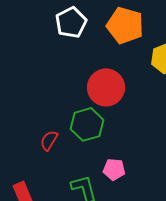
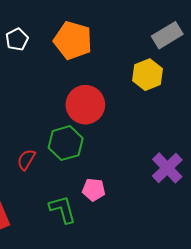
white pentagon: (71, 22) -> (17, 39), moved, size x0.7
orange pentagon: (125, 25) -> (73, 40), moved

